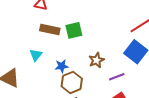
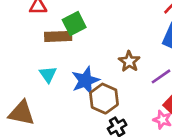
green square: (74, 30) -> (74, 24), moved
blue star: (62, 66) -> (85, 81), size x1.5

